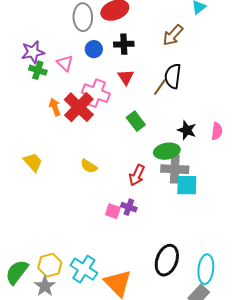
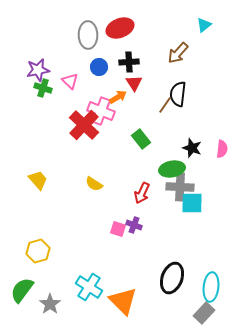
red triangle: (126, 77) -> (134, 83), moved
orange arrow: (55, 107) -> (118, 97), moved, turned 78
yellow hexagon: (50, 265) -> (38, 251), moved

